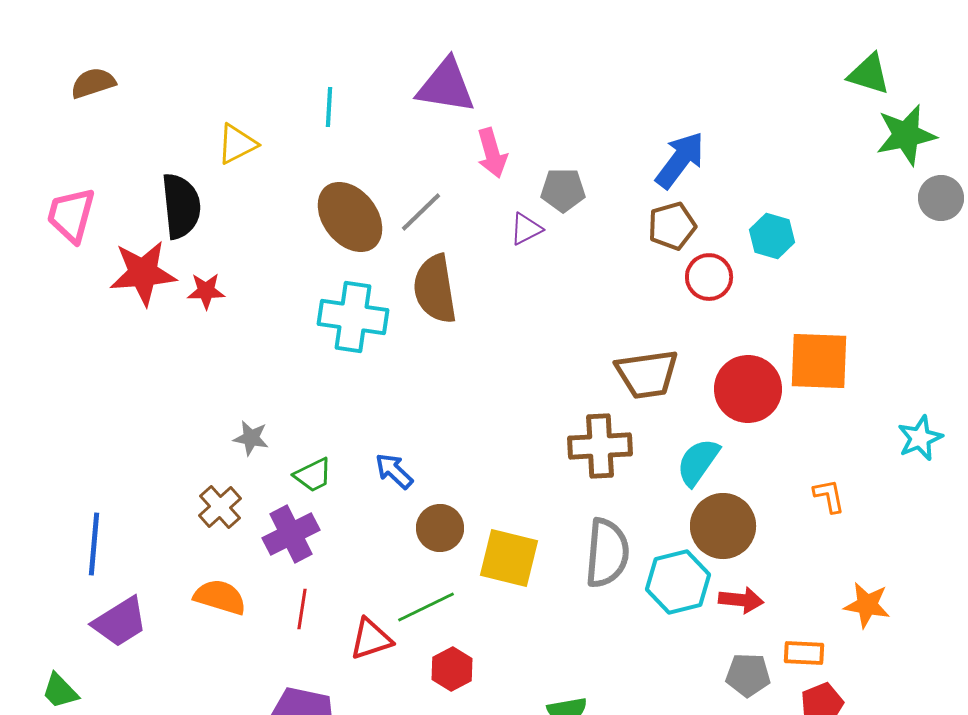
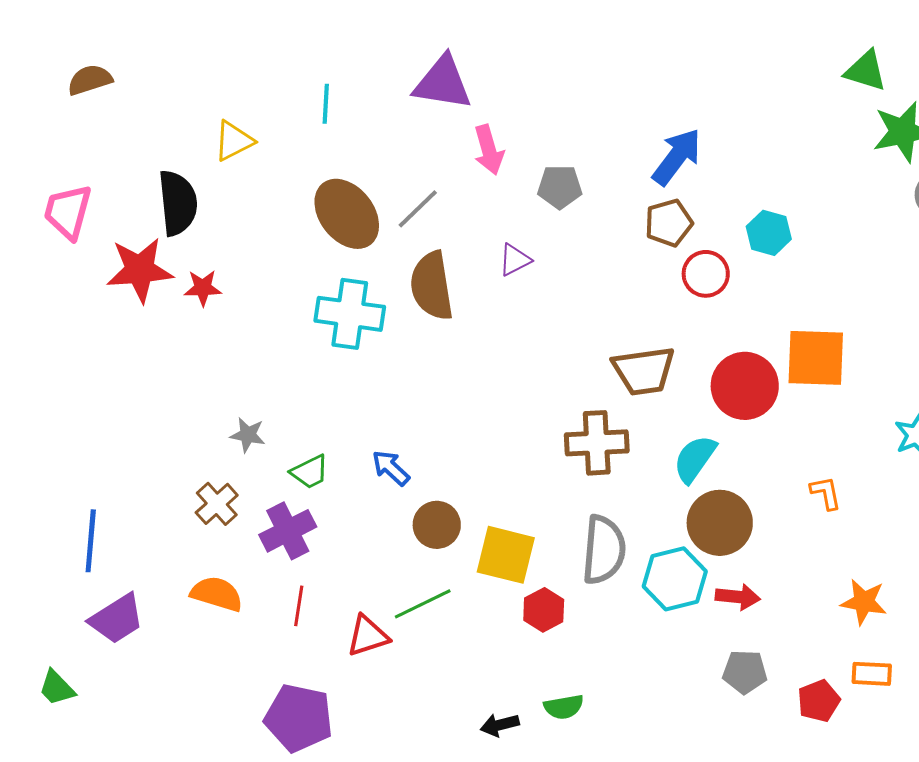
purple triangle: (526, 229) -> (515, 260), moved
orange rectangle: (804, 653) -> (872, 674), moved
red hexagon: (452, 669) -> (544, 610), moved

